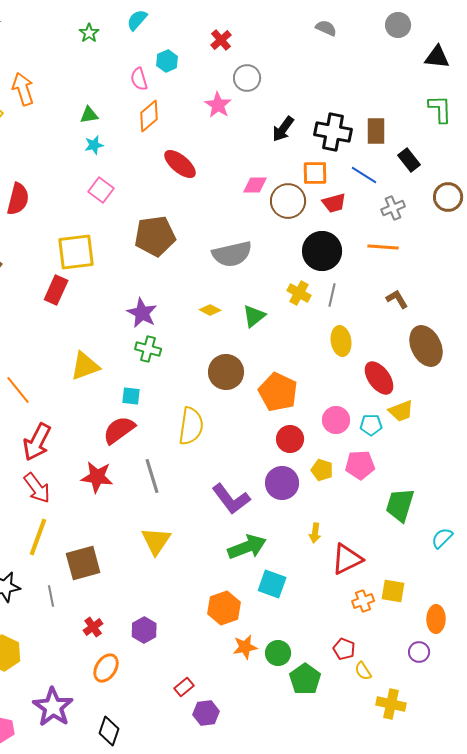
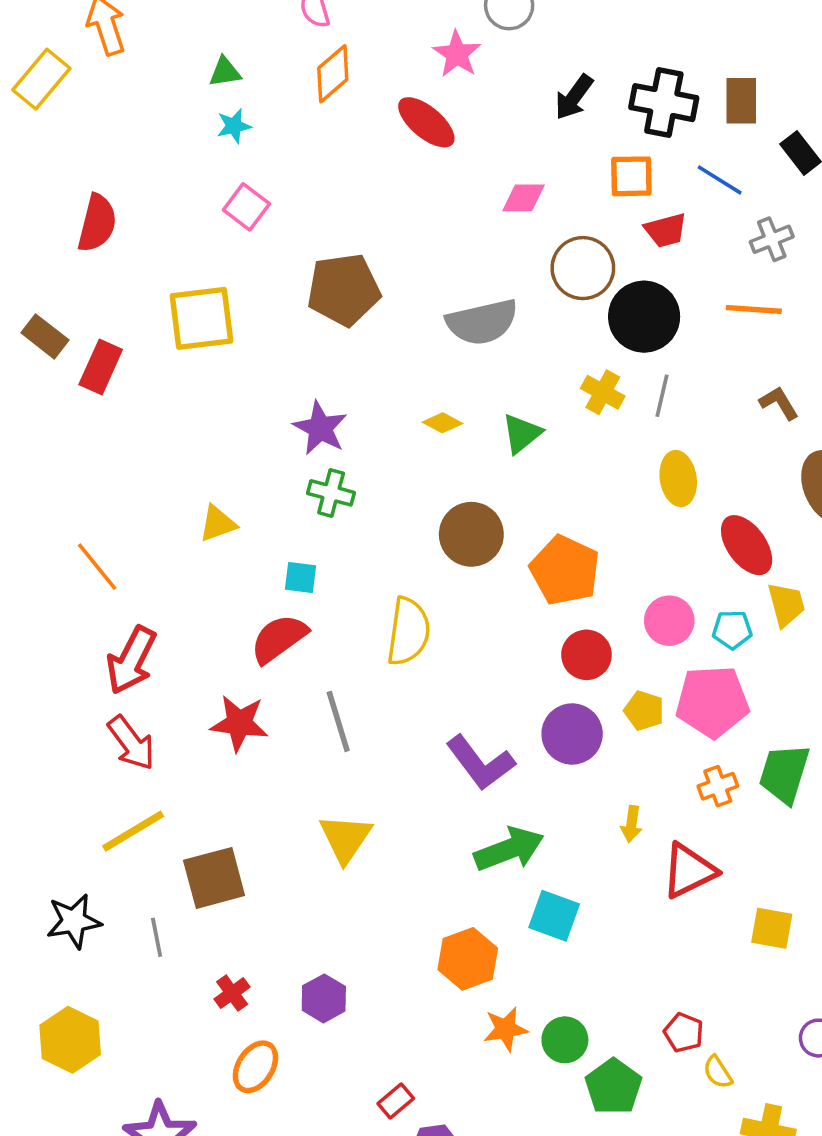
red ellipse: (180, 164) -> (426, 122), moved
brown circle: (288, 201) -> (583, 268), moved
red rectangle: (56, 290) -> (101, 367), moved
yellow triangle: (85, 366) -> (218, 524), size x0.7
yellow trapezoid: (401, 411) -> (786, 604), turned -84
pink pentagon: (360, 465) -> (712, 702), size x1.4
yellow line: (38, 537) -> (133, 831), turned 39
orange cross: (363, 601) -> (718, 786), moved

